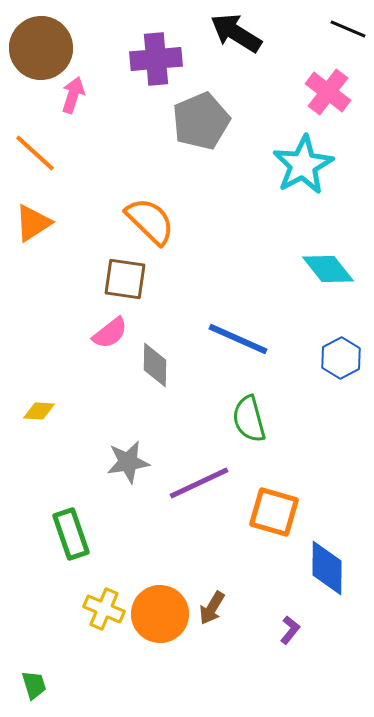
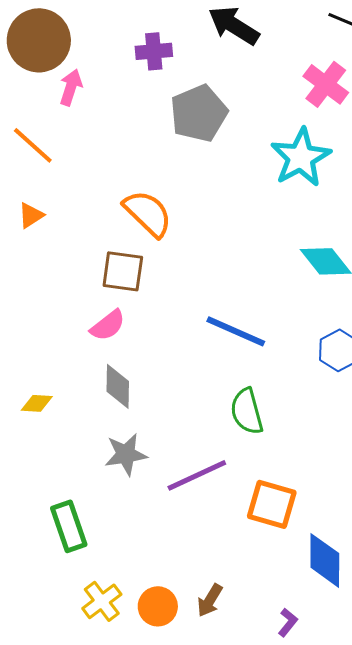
purple cross: (156, 59) -> (154, 51), size x0.7
orange triangle: (33, 223) -> (31, 215), size x0.7
gray diamond: (155, 365) -> (118, 386), moved
yellow cross: (104, 609) -> (102, 601), turned 30
orange circle: (160, 614) -> (158, 606), size x0.7

